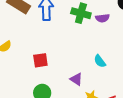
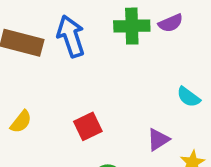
purple triangle: (76, 79) -> (158, 140), turned -48

